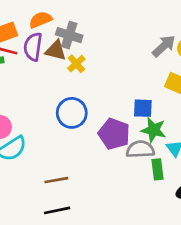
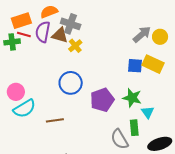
blue square: (143, 108) -> (135, 66), moved
purple pentagon: (114, 134) -> (102, 100), turned 30
gray semicircle: (140, 149) -> (120, 139), moved, turned -120
brown line: (56, 180) -> (55, 120), moved

